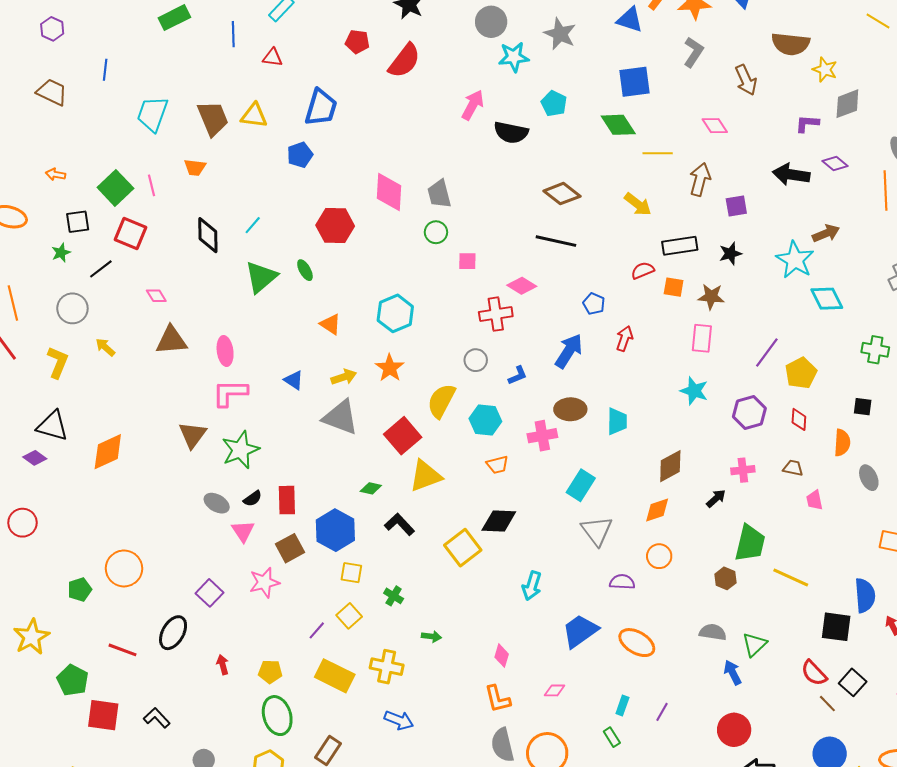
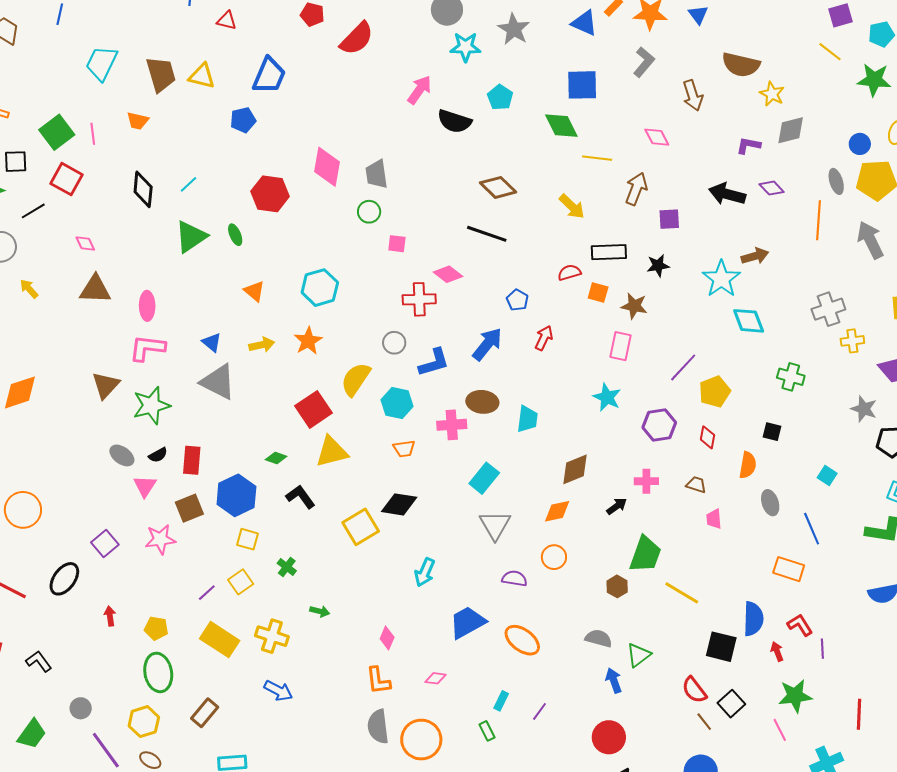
blue L-shape: (518, 375) -> (434, 362), size x1.6
gray triangle: (341, 417) -> (218, 382), moved

